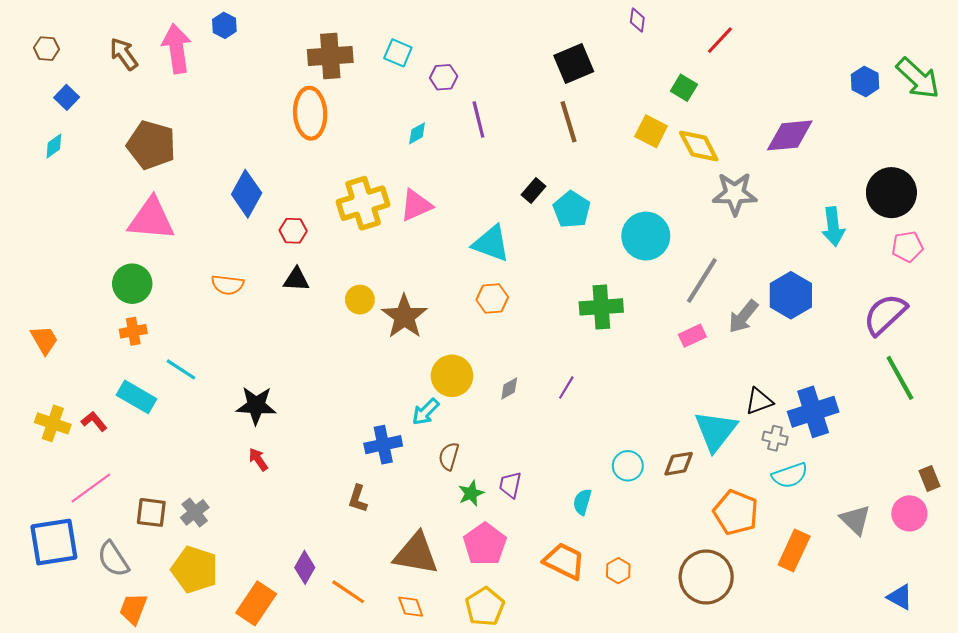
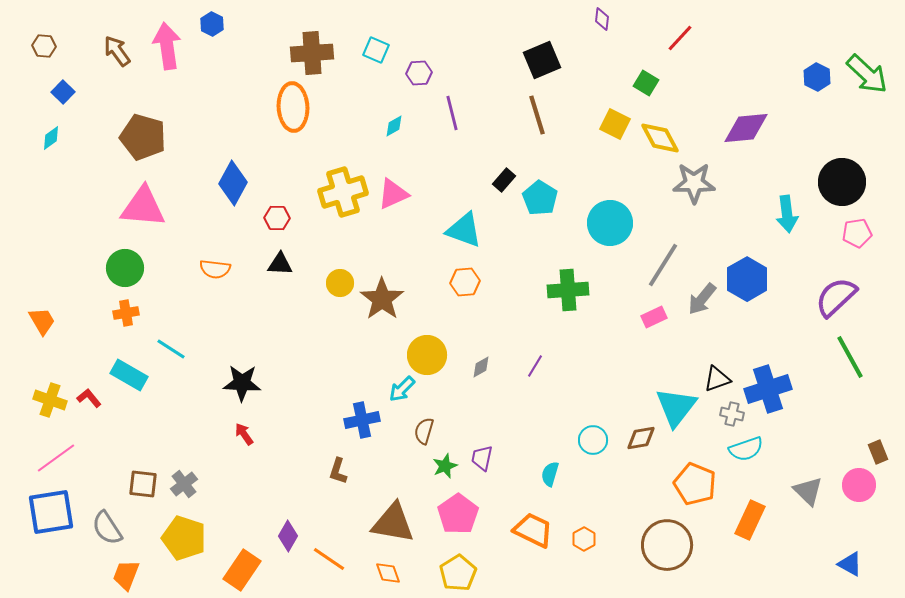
pink line: (91, 488) -> (56, 458), moved

